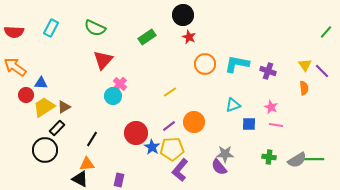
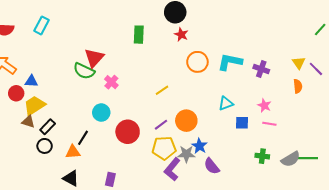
green semicircle: (95, 28) -> (84, 71), moved
green rectangle: (147, 37) -> (139, 35), turned -54
cyan circle: (113, 96) -> (101, 113), moved
brown triangle: (64, 107) -> (28, 122), moved, turned 48
blue star: (152, 147) -> (200, 146), moved
black circle: (45, 150) -> (45, 146), moved, size x0.6
gray star: (225, 154) -> (186, 154), moved
orange triangle: (87, 164) -> (73, 152), moved

